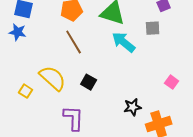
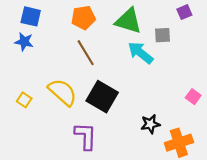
gray square: (153, 28) -> (162, 35), moved
black square: (89, 82) -> (102, 97), size x1.8
yellow square: (26, 91) -> (24, 100), moved

